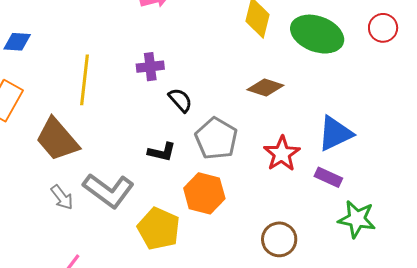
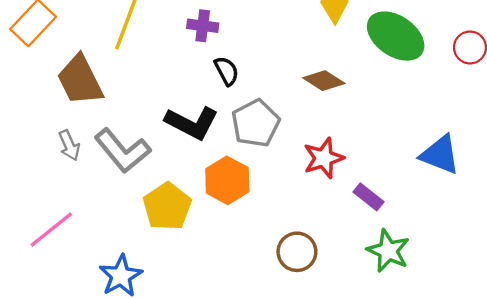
blue triangle: (335, 133) -> (440, 155), moved, turned 33
black L-shape: (162, 152) -> (192, 123), size x1.6

